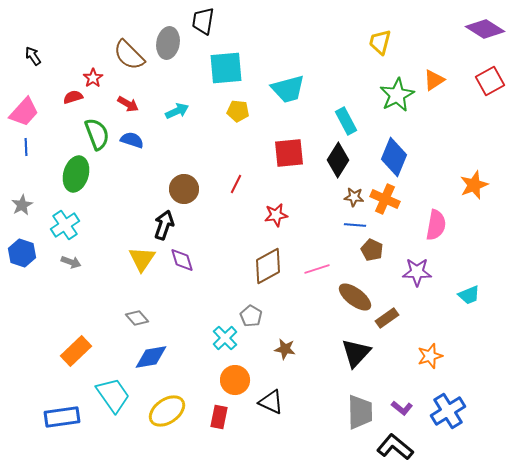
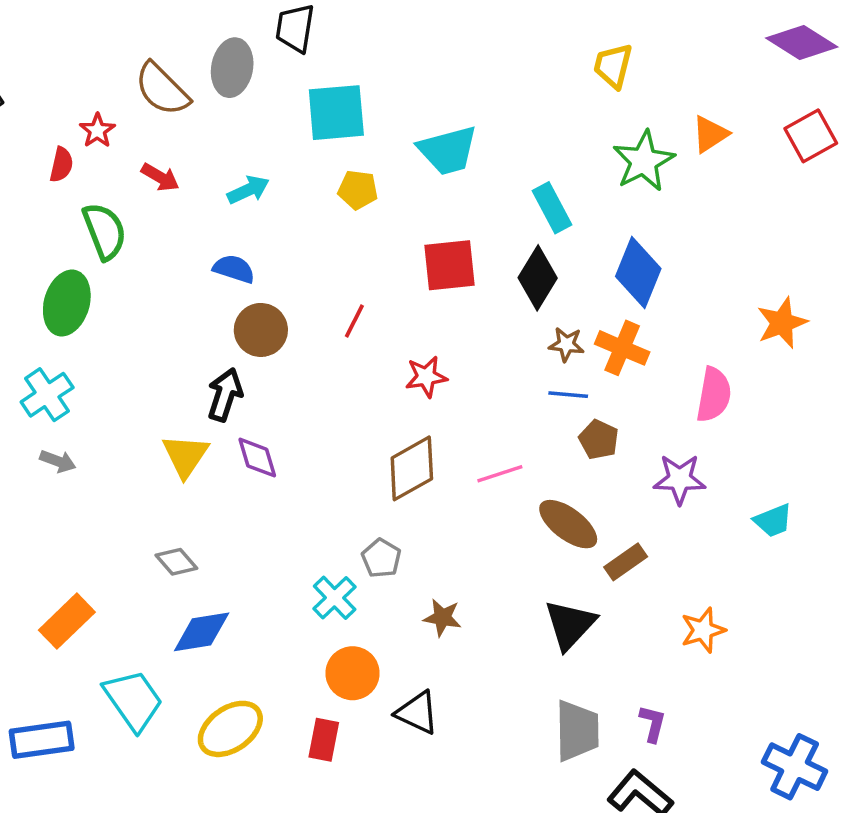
red semicircle: (73, 97) -> (61, 165), turned 120
blue semicircle: (132, 140) -> (234, 269), moved
purple L-shape: (402, 408) -> (653, 724), turned -115
blue cross: (448, 411) -> (795, 767), moved, turned -32

